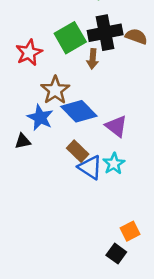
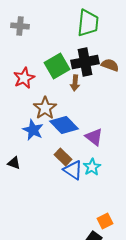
black triangle: (23, 141) -> (14, 163), moved, turned 32

